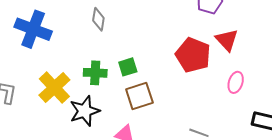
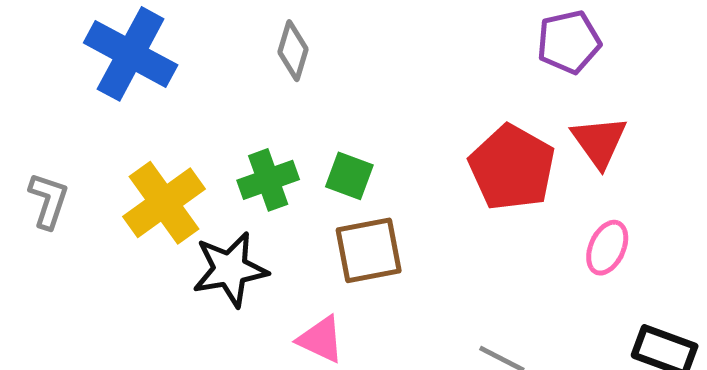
green square: (128, 67) -> (349, 176), turned 30
green cross: (95, 73) -> (268, 180), turned -30

